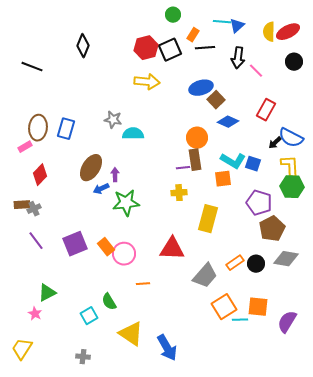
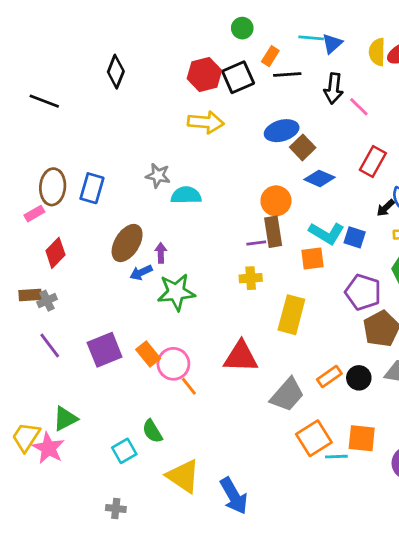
orange line: (143, 284) -> (189, 386), moved, turned 56
pink star: (35, 314) -> (48, 448), size x1.6
yellow trapezoid: (22, 349) -> (26, 437), moved

